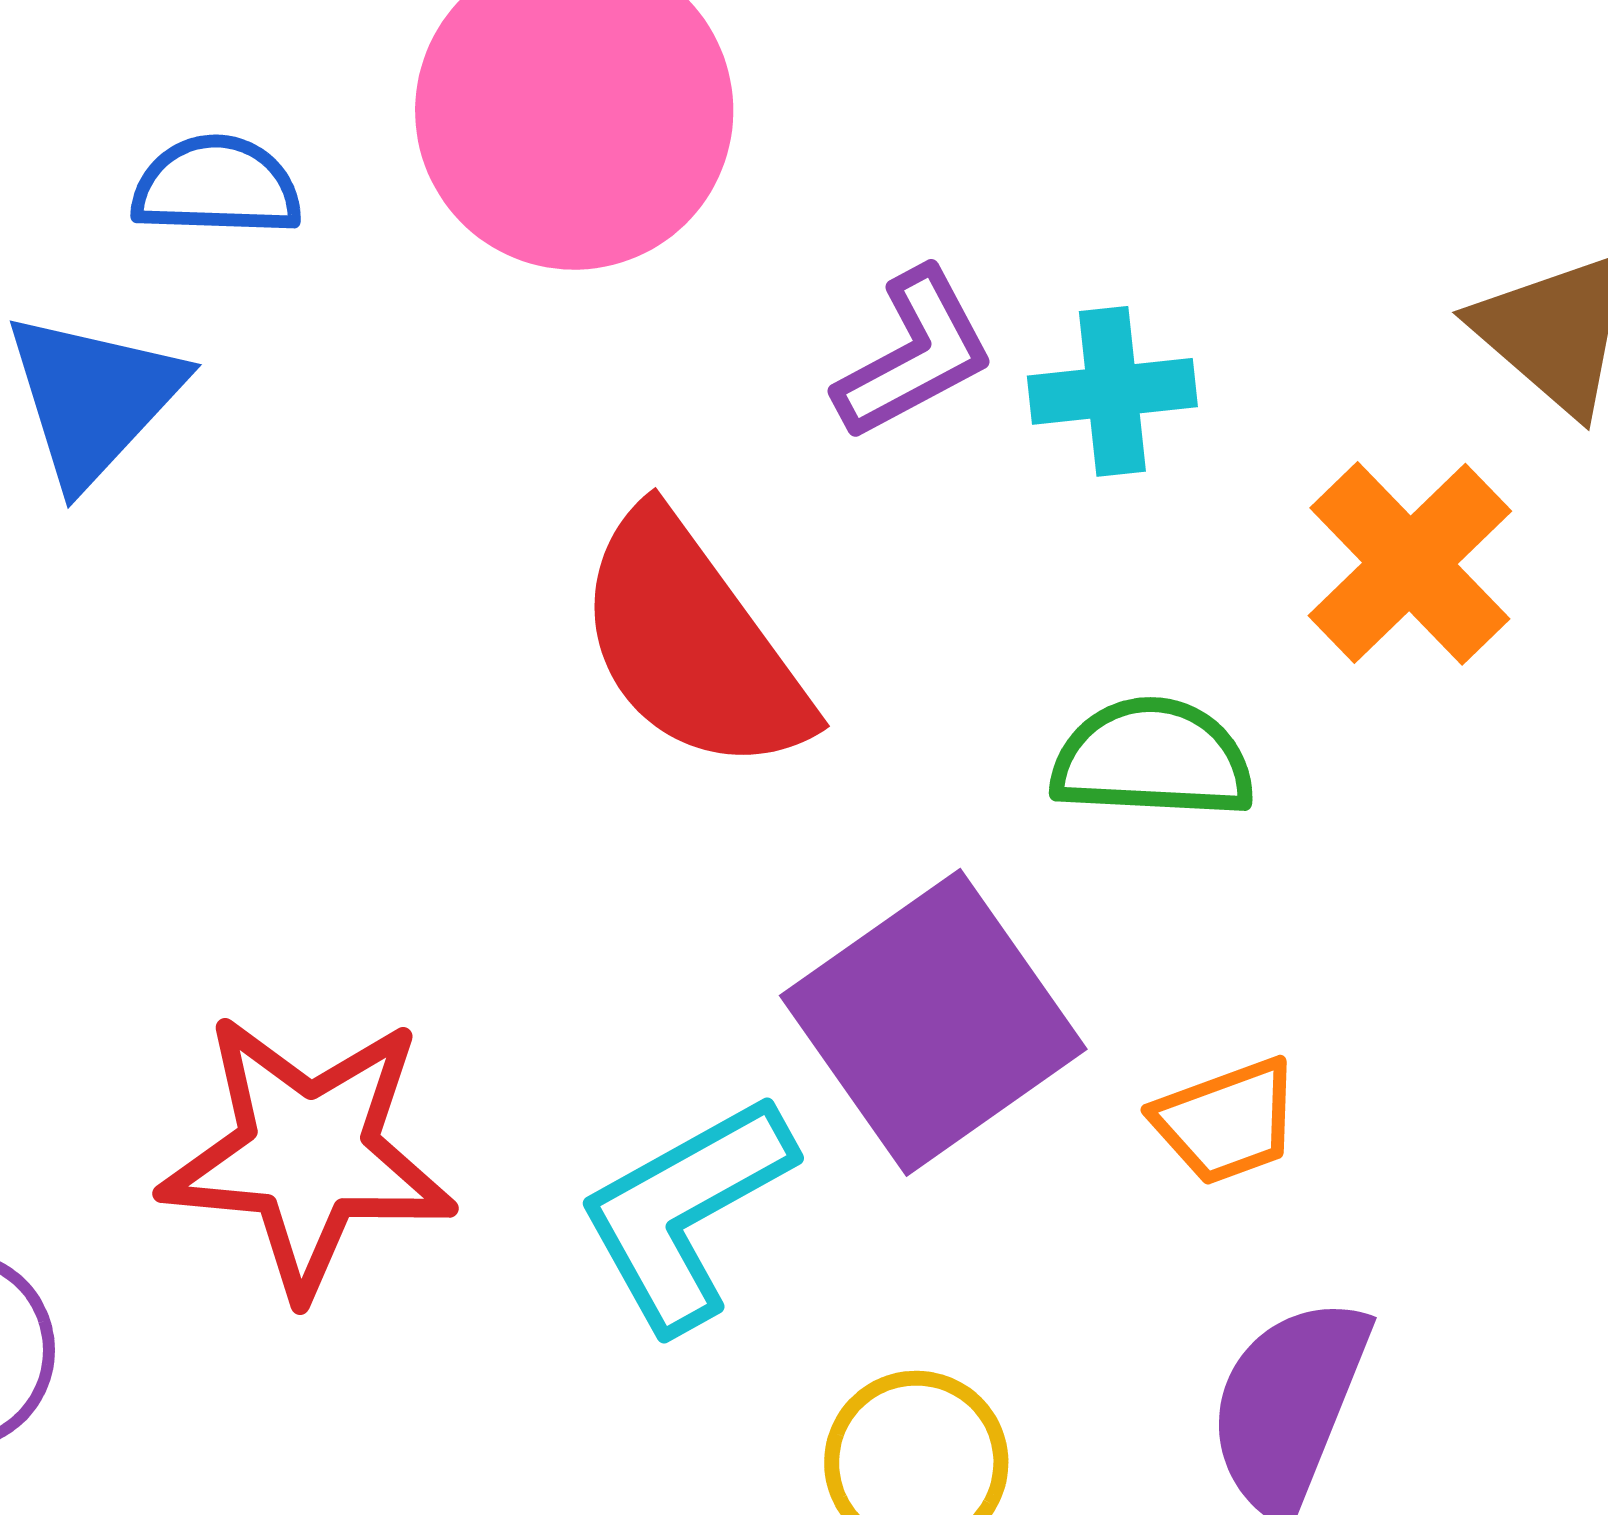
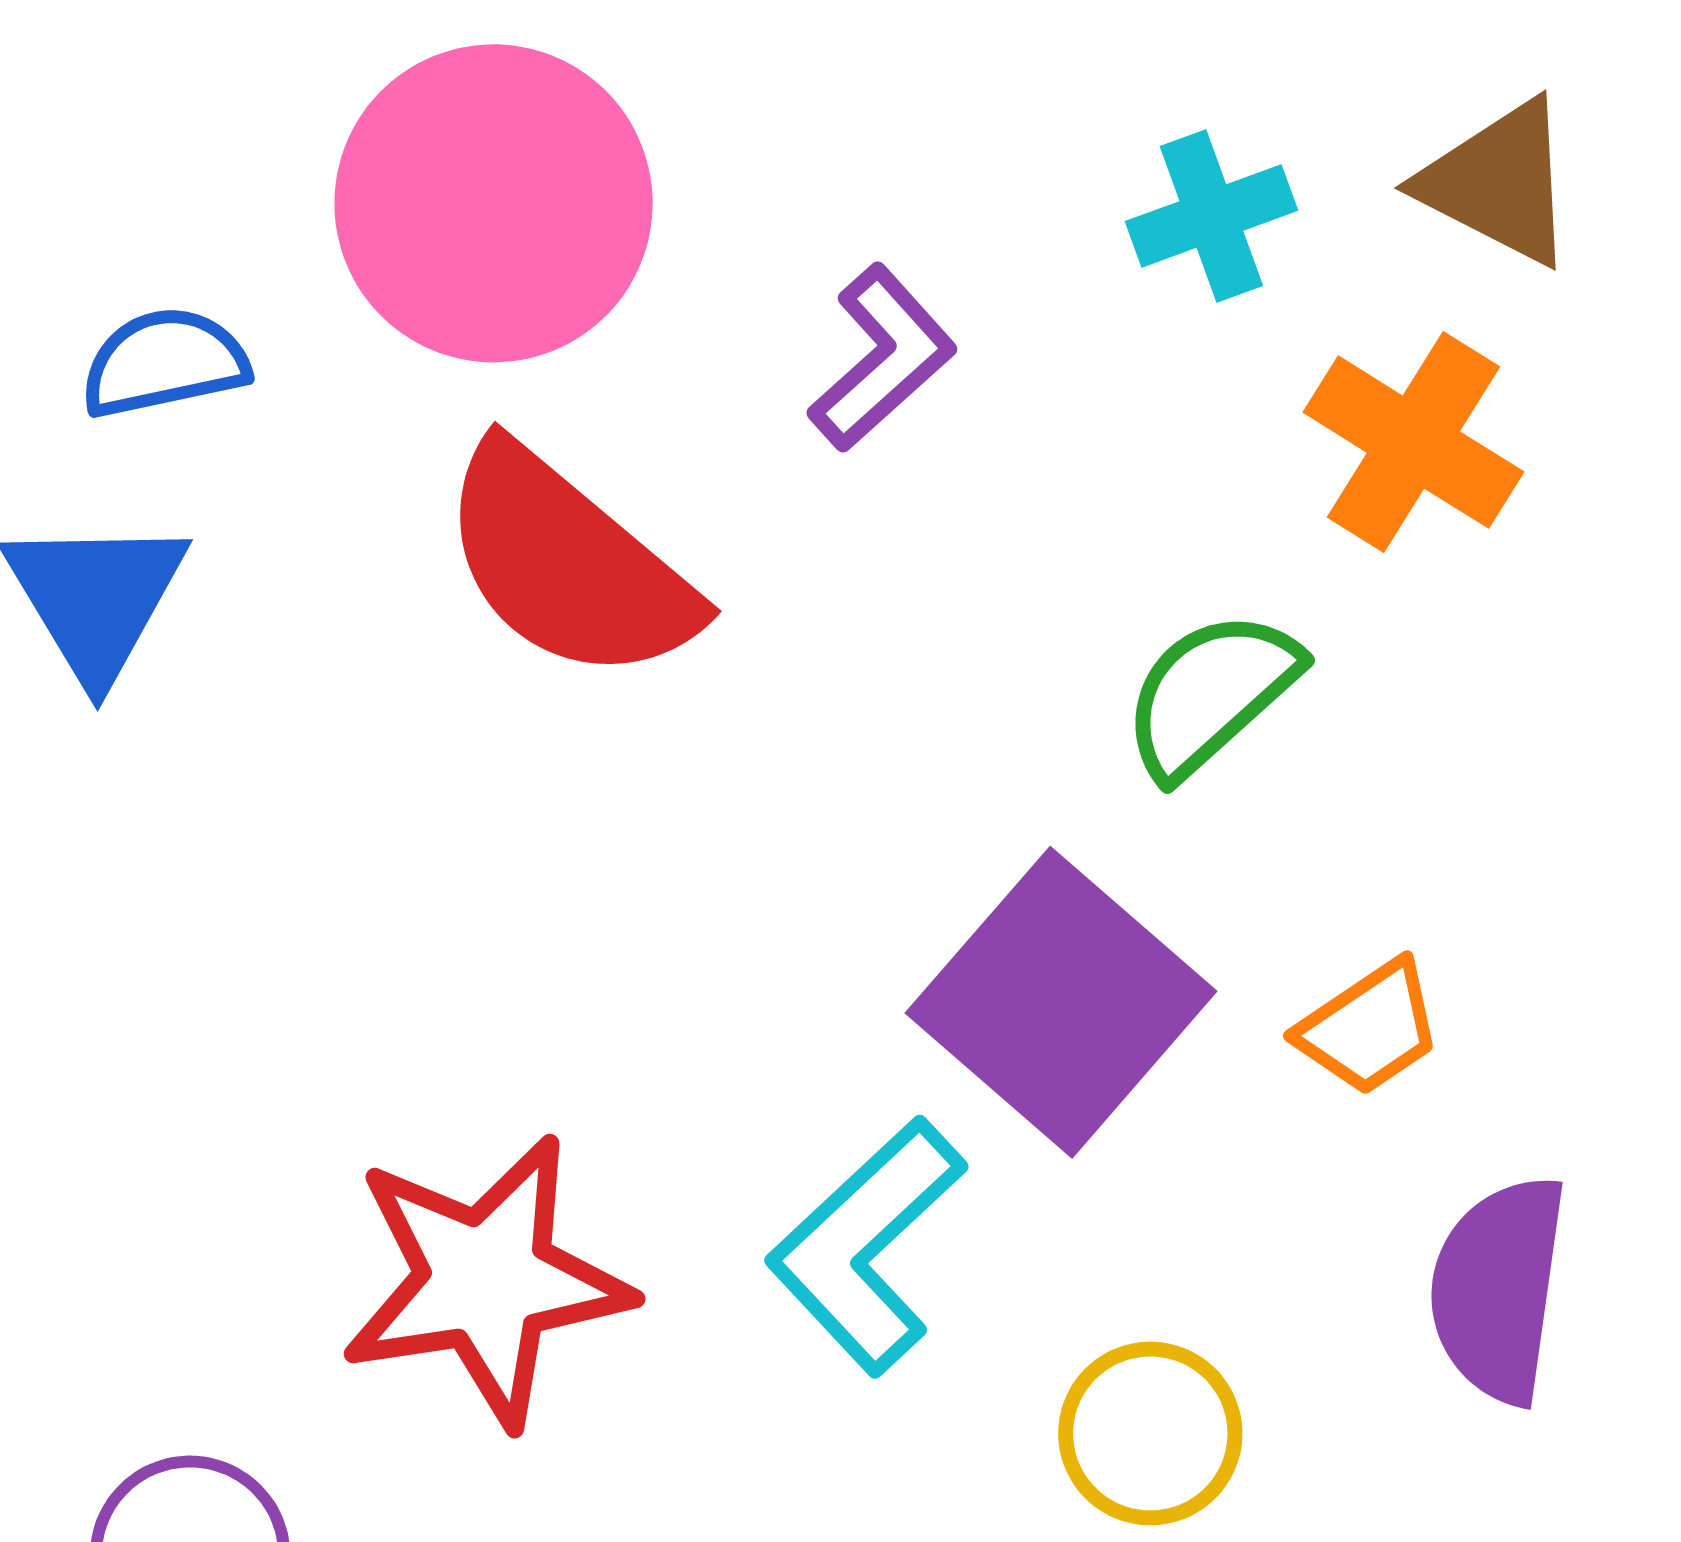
cyan cross: (1112, 391) -> (1211, 216), moved
red semicircle: (692, 644) -> (568, 564), moved
green semicircle: (1153, 759) -> (1211, 694), turned -31

